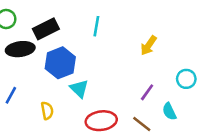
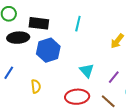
black rectangle: (46, 29) -> (39, 23), turned 30
cyan triangle: (79, 89) -> (87, 71), moved

